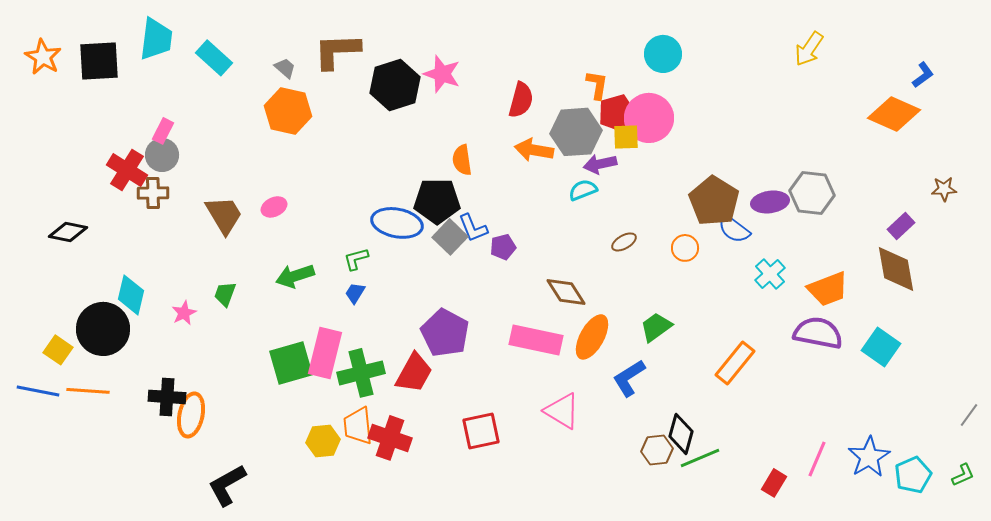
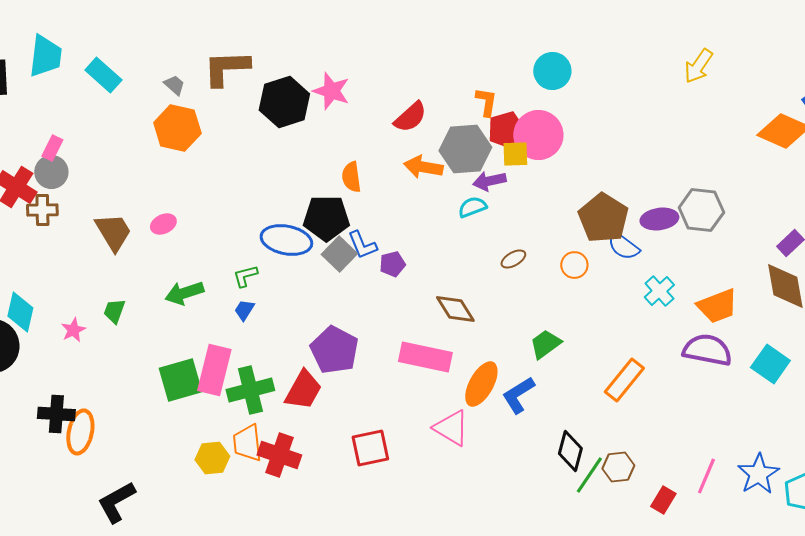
red semicircle: (521, 100) -> (410, 117), turned 33
orange ellipse: (592, 337) -> (481, 384), moved
brown hexagon: (657, 450) -> (618, 467), moved
green line: (700, 458) -> (589, 475), turned -33

